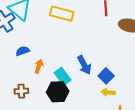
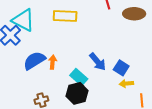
blue semicircle: (23, 51) -> (34, 61), size x1.6
orange arrow: (39, 66) -> (53, 62), moved

